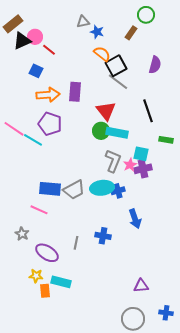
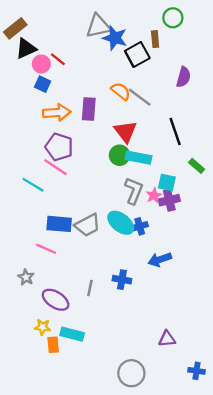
gray triangle: (83, 22) -> (98, 26), size x1.6
blue star: (97, 32) -> (115, 38), size x1.5
brown rectangle: (131, 33) -> (155, 39), turned -40
pink circle: (35, 37) -> (41, 64), moved
orange semicircle: (102, 54) -> (121, 91), moved
black square: (116, 66) -> (137, 55), moved
pink line: (14, 129) -> (56, 167), moved
cyan line: (33, 140) -> (33, 185), moved
green rectangle: (166, 140) -> (197, 166), turned 32
cyan ellipse: (102, 188) -> (121, 223), turned 45
blue arrow: (135, 219) -> (160, 259), turned 90
gray circle: (133, 319) -> (131, 373), moved

